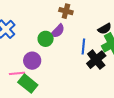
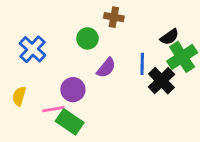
purple semicircle: (58, 31) -> (106, 68), moved
green circle: (46, 39) -> (87, 38), moved

